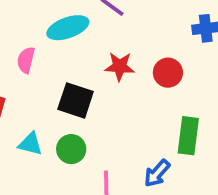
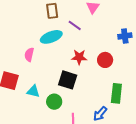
black square: (76, 100) -> (68, 80), moved
cyan triangle: (30, 144) -> (33, 91), moved

